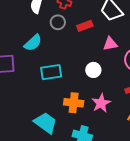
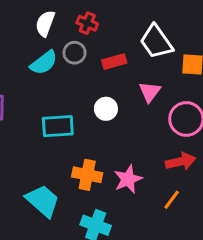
cyan semicircle: (33, 43) -> (44, 63), moved
pink triangle: (110, 44) -> (150, 92), turned -49
white circle: (93, 70) -> (106, 109), moved

